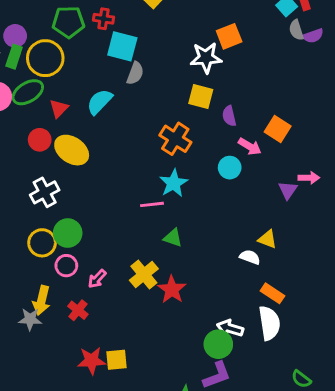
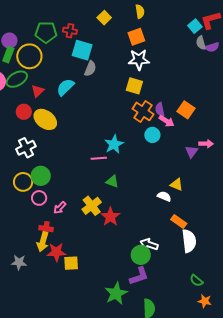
orange square: (229, 36) -> (136, 37), moved
purple semicircle: (229, 116) -> (160, 109), moved
orange cross: (175, 139) -> (143, 111), moved
yellow arrow: (42, 300) -> (43, 242), moved
red cross: (78, 310) -> (46, 229), turned -32
gray star: (30, 319) -> (19, 262), moved
white semicircle: (269, 323) -> (189, 241), moved
red star: (92, 361) -> (56, 252), moved

